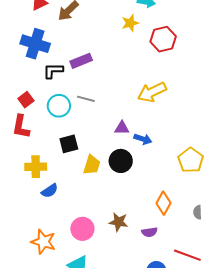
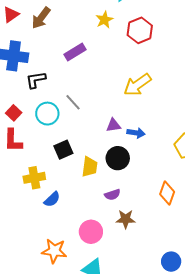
purple rectangle: (81, 61) -> (75, 52), moved
gray line: (86, 99) -> (73, 102), turned 42
purple semicircle: (149, 232) -> (112, 195), moved

